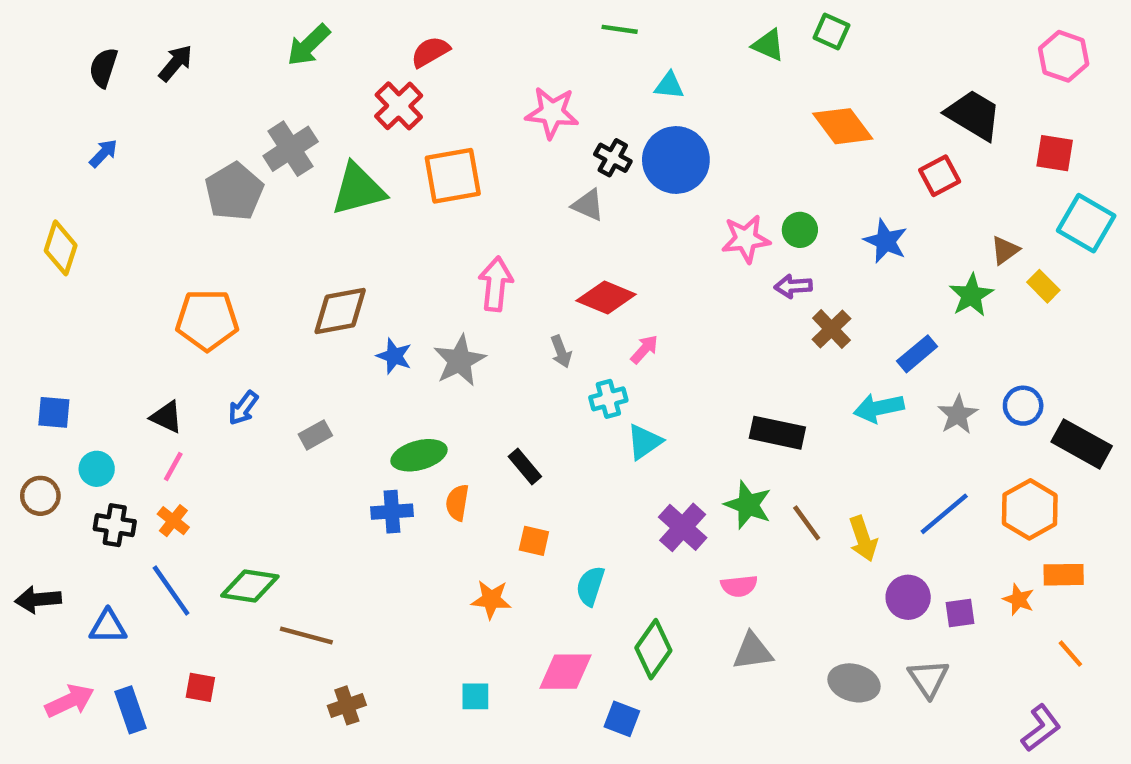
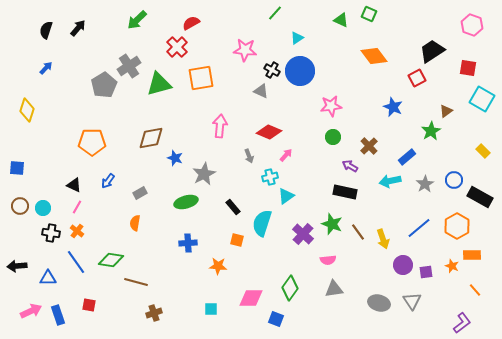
green line: (620, 29) -> (275, 13), turned -56
cyan triangle: (669, 86) -> (297, 38), turned -40
black trapezoid: (973, 115) -> (432, 51), turned -64
green circle: (800, 230) -> (333, 137), moved
purple arrow: (793, 286) -> (350, 166), moved, turned 35
yellow rectangle: (1043, 286) -> (483, 151), moved
gray star: (460, 361) -> (204, 174), moved
blue square: (54, 412) -> (17, 168), moved
brown circle: (40, 496) -> (20, 206), moved
orange semicircle: (457, 503) -> (135, 223), moved
blue cross: (392, 512) -> (188, 243), moved
cyan semicircle: (590, 586) -> (262, 223), moved, size x1.5

